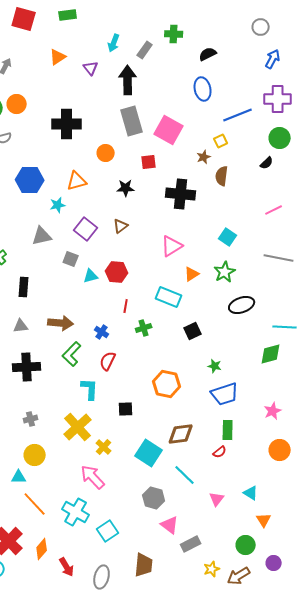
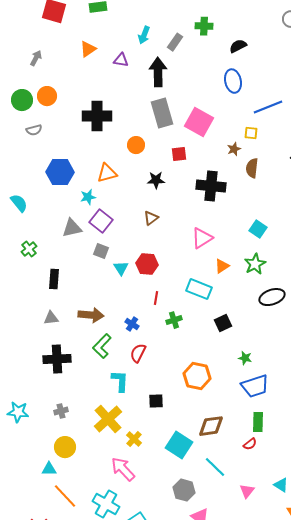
purple triangle: (91, 68) -> (121, 60), turned -42
yellow square: (221, 141) -> (251, 133), turned 32
purple square: (86, 229) -> (101, 221), moved
cyan triangle: (91, 276) -> (121, 268), turned -49

